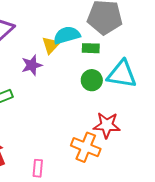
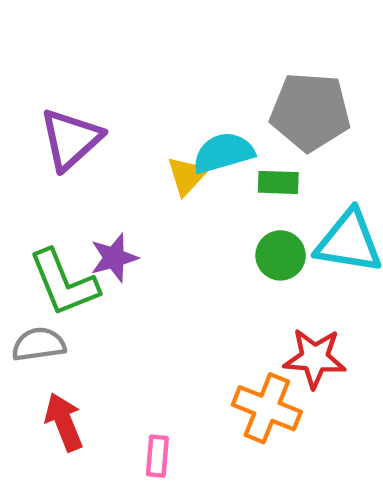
purple star: (32, 65) -> (114, 258), moved

